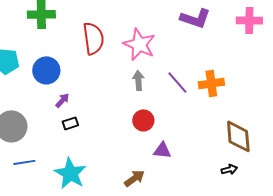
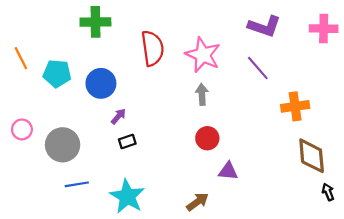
purple line: (177, 82) -> (258, 68), moved
orange cross: (211, 83) -> (295, 106), moved
black arrow: (229, 169) -> (328, 192), moved, turned -98

